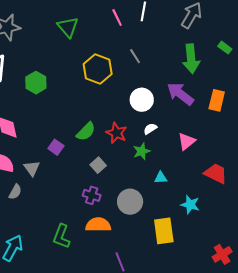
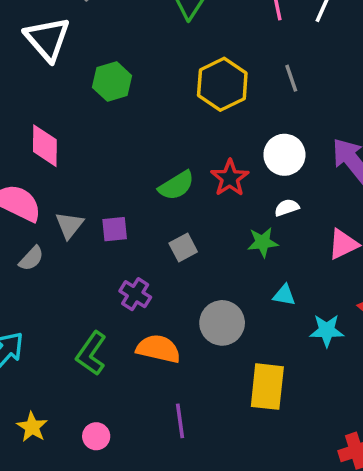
red star: (116, 133) -> (230, 178), moved
purple square: (56, 147) -> (115, 229), moved, turned 35
purple cross: (92, 195) -> (135, 294), moved
cyan star: (190, 205) -> (327, 330), moved, turned -30

